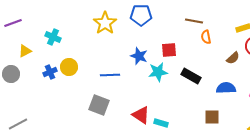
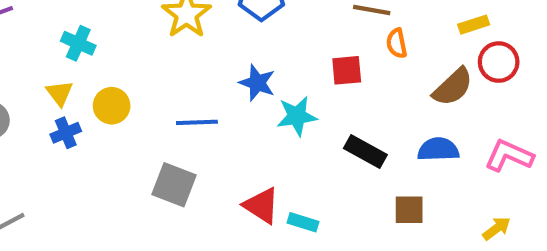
red square: (169, 50) -> (347, 70), moved
yellow triangle: (25, 51) -> (60, 93), moved, turned -40
brown semicircle: (233, 58) -> (453, 87), size x1.5
blue cross: (50, 72) -> (66, 133), moved
black rectangle: (191, 76) -> (365, 151), moved

